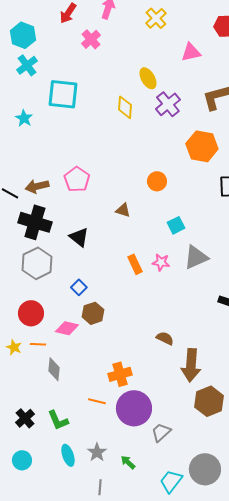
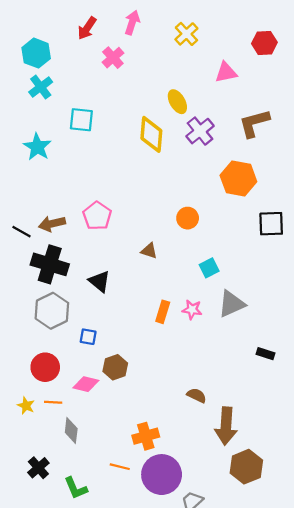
cyan square: (63, 94) -> (81, 120), size x0.7
yellow diamond: (125, 107) -> (151, 134), size x1.4
cyan star: (24, 118) -> (37, 147), size x1.4
orange rectangle: (135, 264) -> (163, 312), turned 42
blue square: (79, 287) -> (88, 337), moved, turned -35
black cross: (25, 418) -> (38, 468), moved

